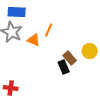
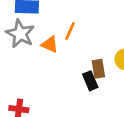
brown rectangle: (70, 58) -> (98, 69), turned 32

